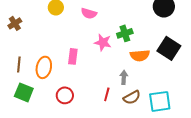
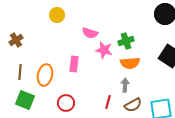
pink semicircle: (89, 13) -> (90, 33), moved
brown cross: (15, 23) -> (16, 40), moved
orange semicircle: (140, 55) -> (130, 63), moved

